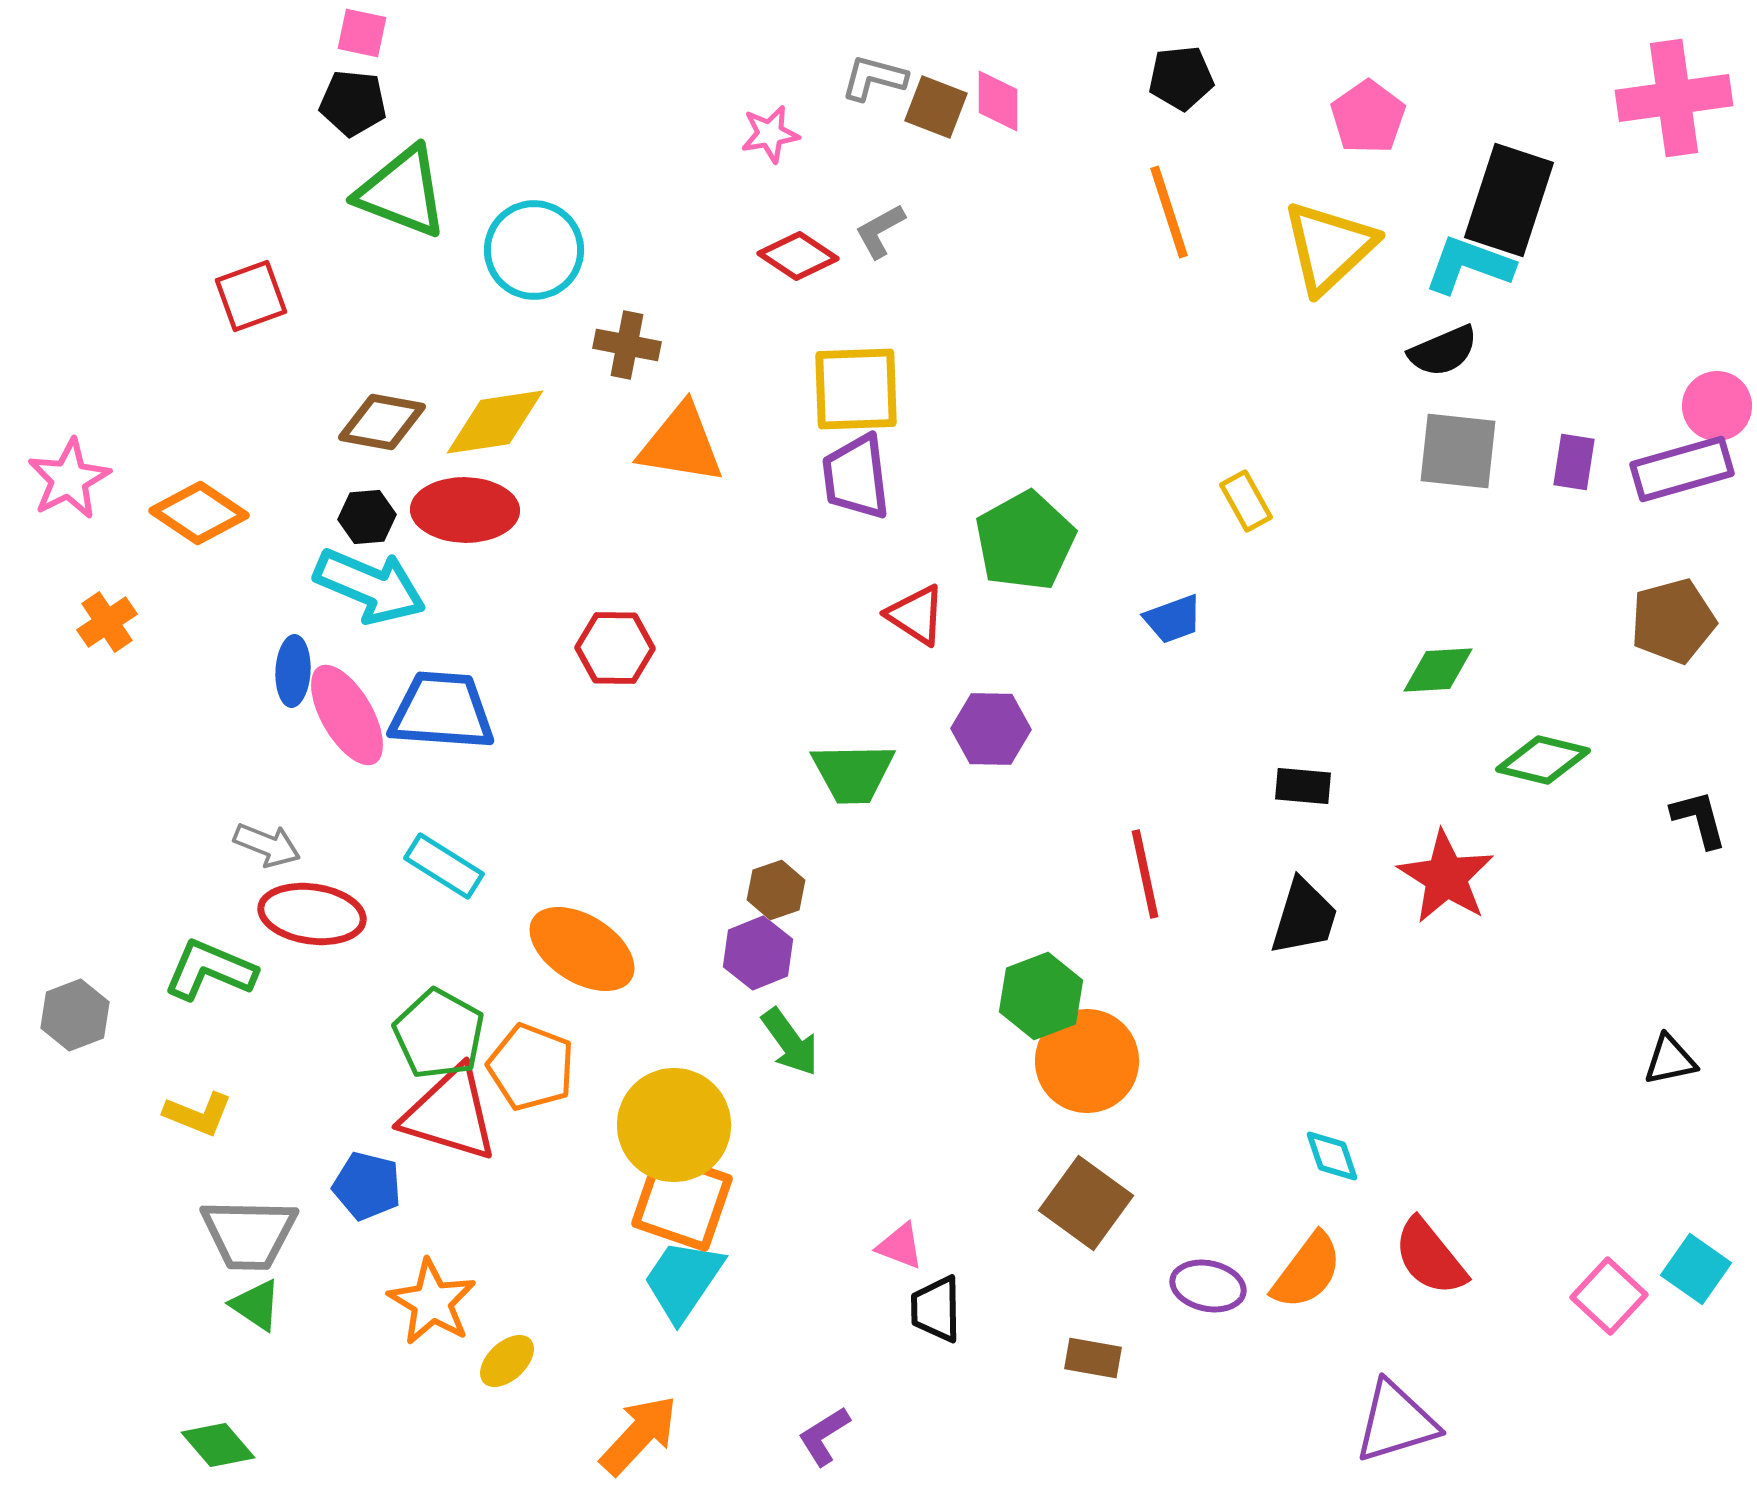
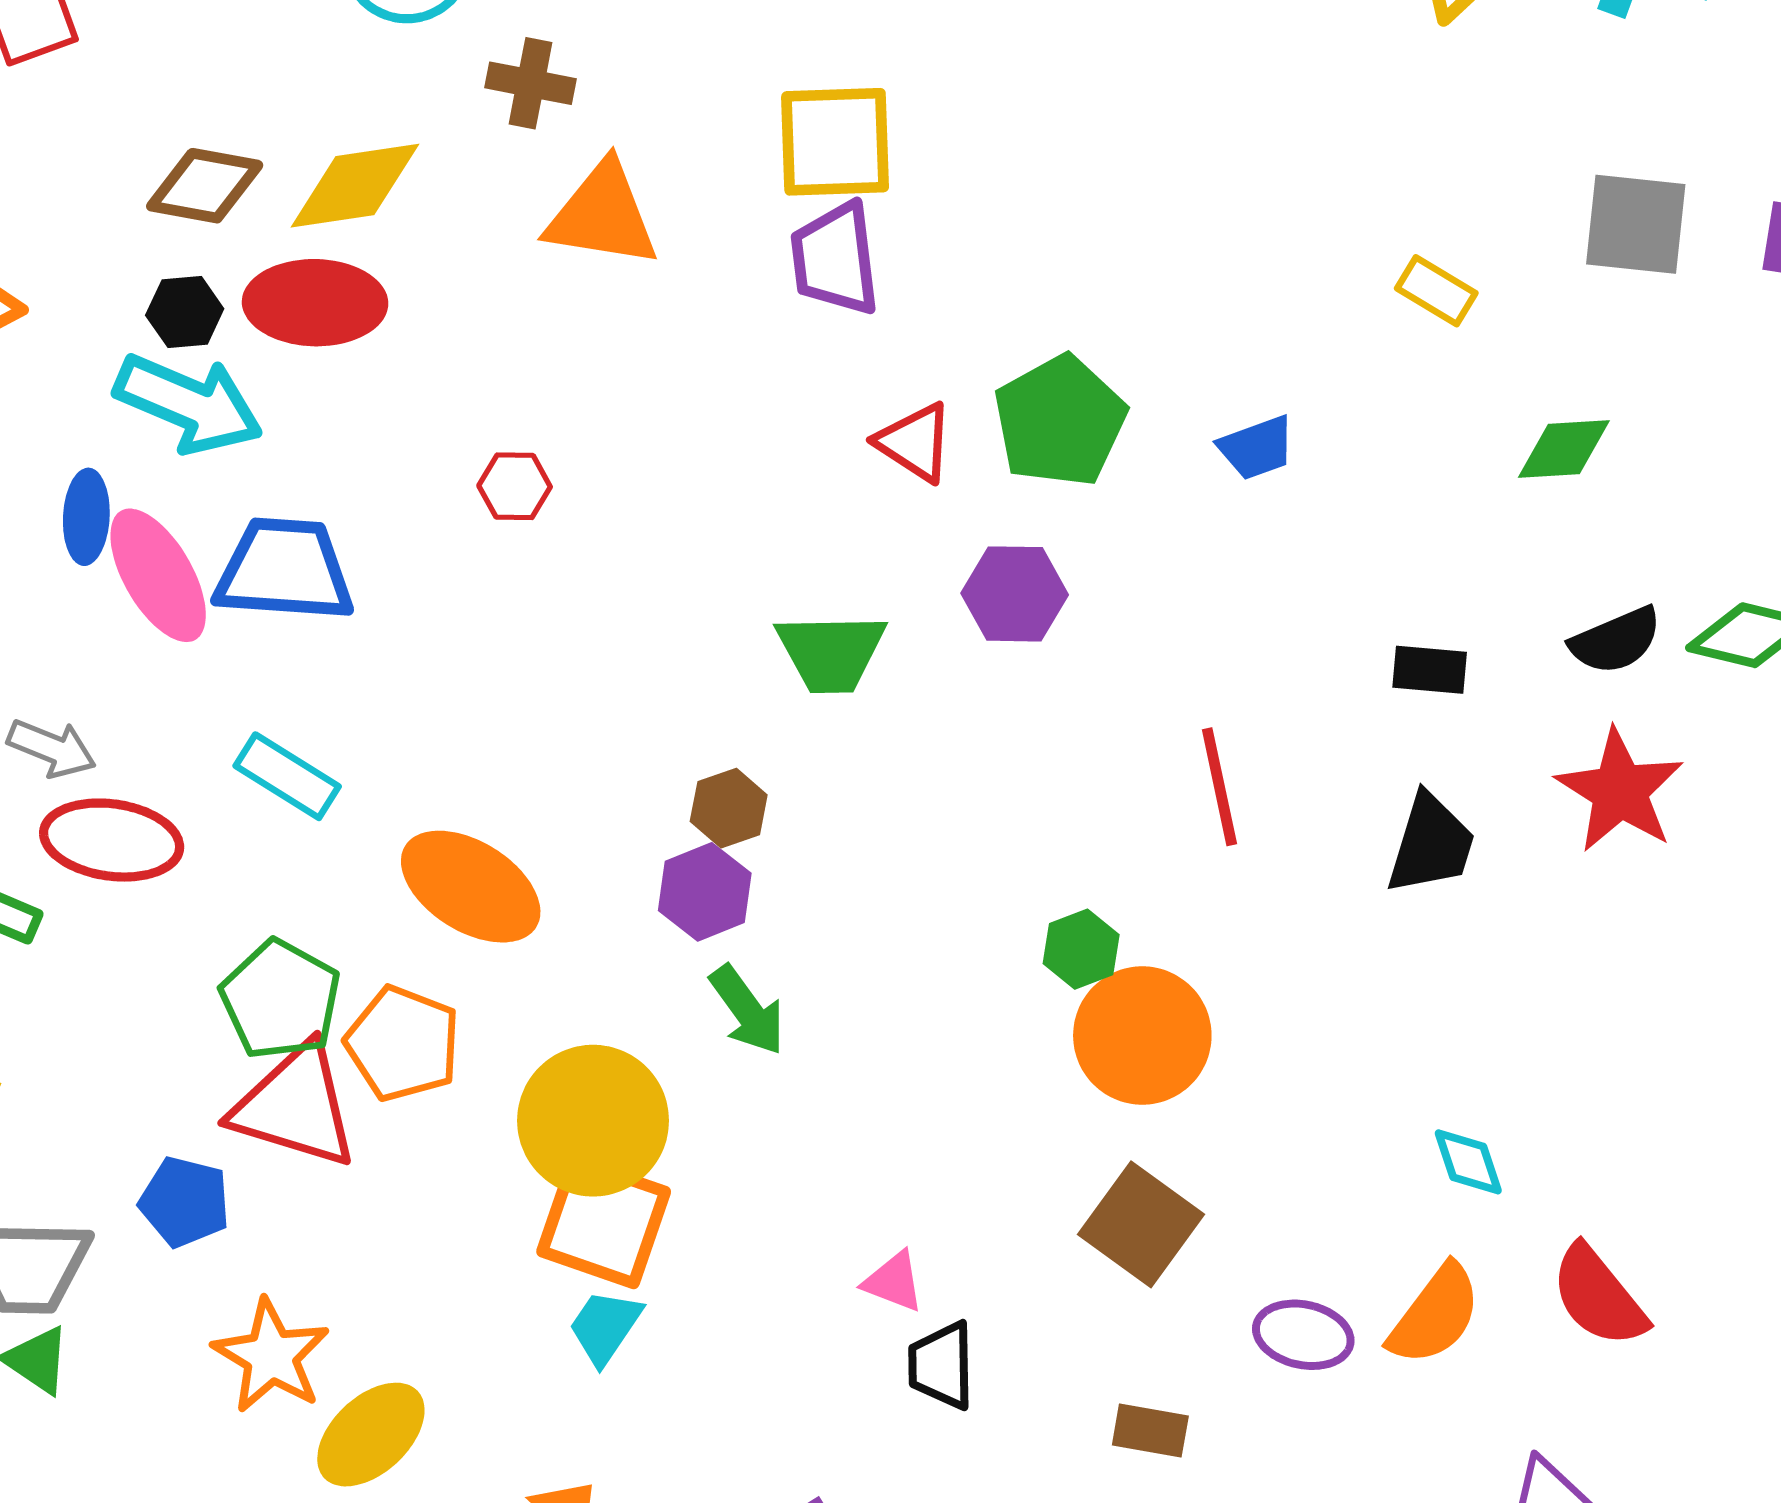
black semicircle: (1443, 351) -> (1616, 641), moved
yellow rectangle: (1246, 501) -> (1436, 291), moved, turned -30
green pentagon: (1025, 541) -> (1060, 421), moved
red hexagon: (615, 648) -> (515, 486), size x0.7
green diamond: (1438, 670) -> (1564, 449), moved
green hexagon: (1041, 996) -> (1081, 949), size x0.7
cyan trapezoid: (683, 1280) -> (605, 1327), size x0.7
yellow ellipse: (507, 1361) -> (371, 1435), size x1.5

